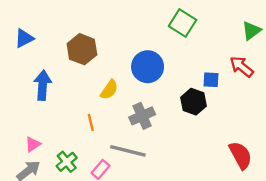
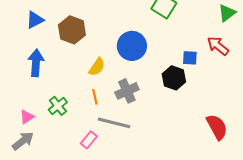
blue triangle: (24, 38) -> (35, 20), moved
orange line: (91, 122) -> (95, 97), moved
green cross: (67, 162) -> (58, 106), moved

